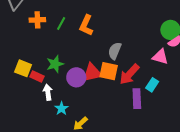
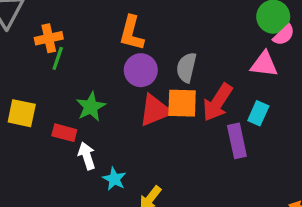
green line: (61, 23) -> (58, 58), moved
yellow square: (23, 68) -> (22, 113), moved
purple circle: (76, 77) -> (141, 70), moved

